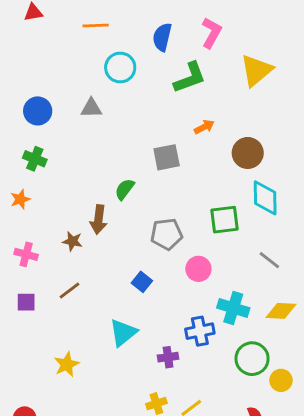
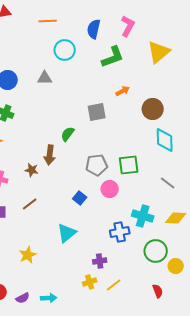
green square: (225, 220) -> (129, 165), moved
pink circle: (198, 269) -> (110, 189), moved
purple cross: (168, 357) -> (100, 261), moved

